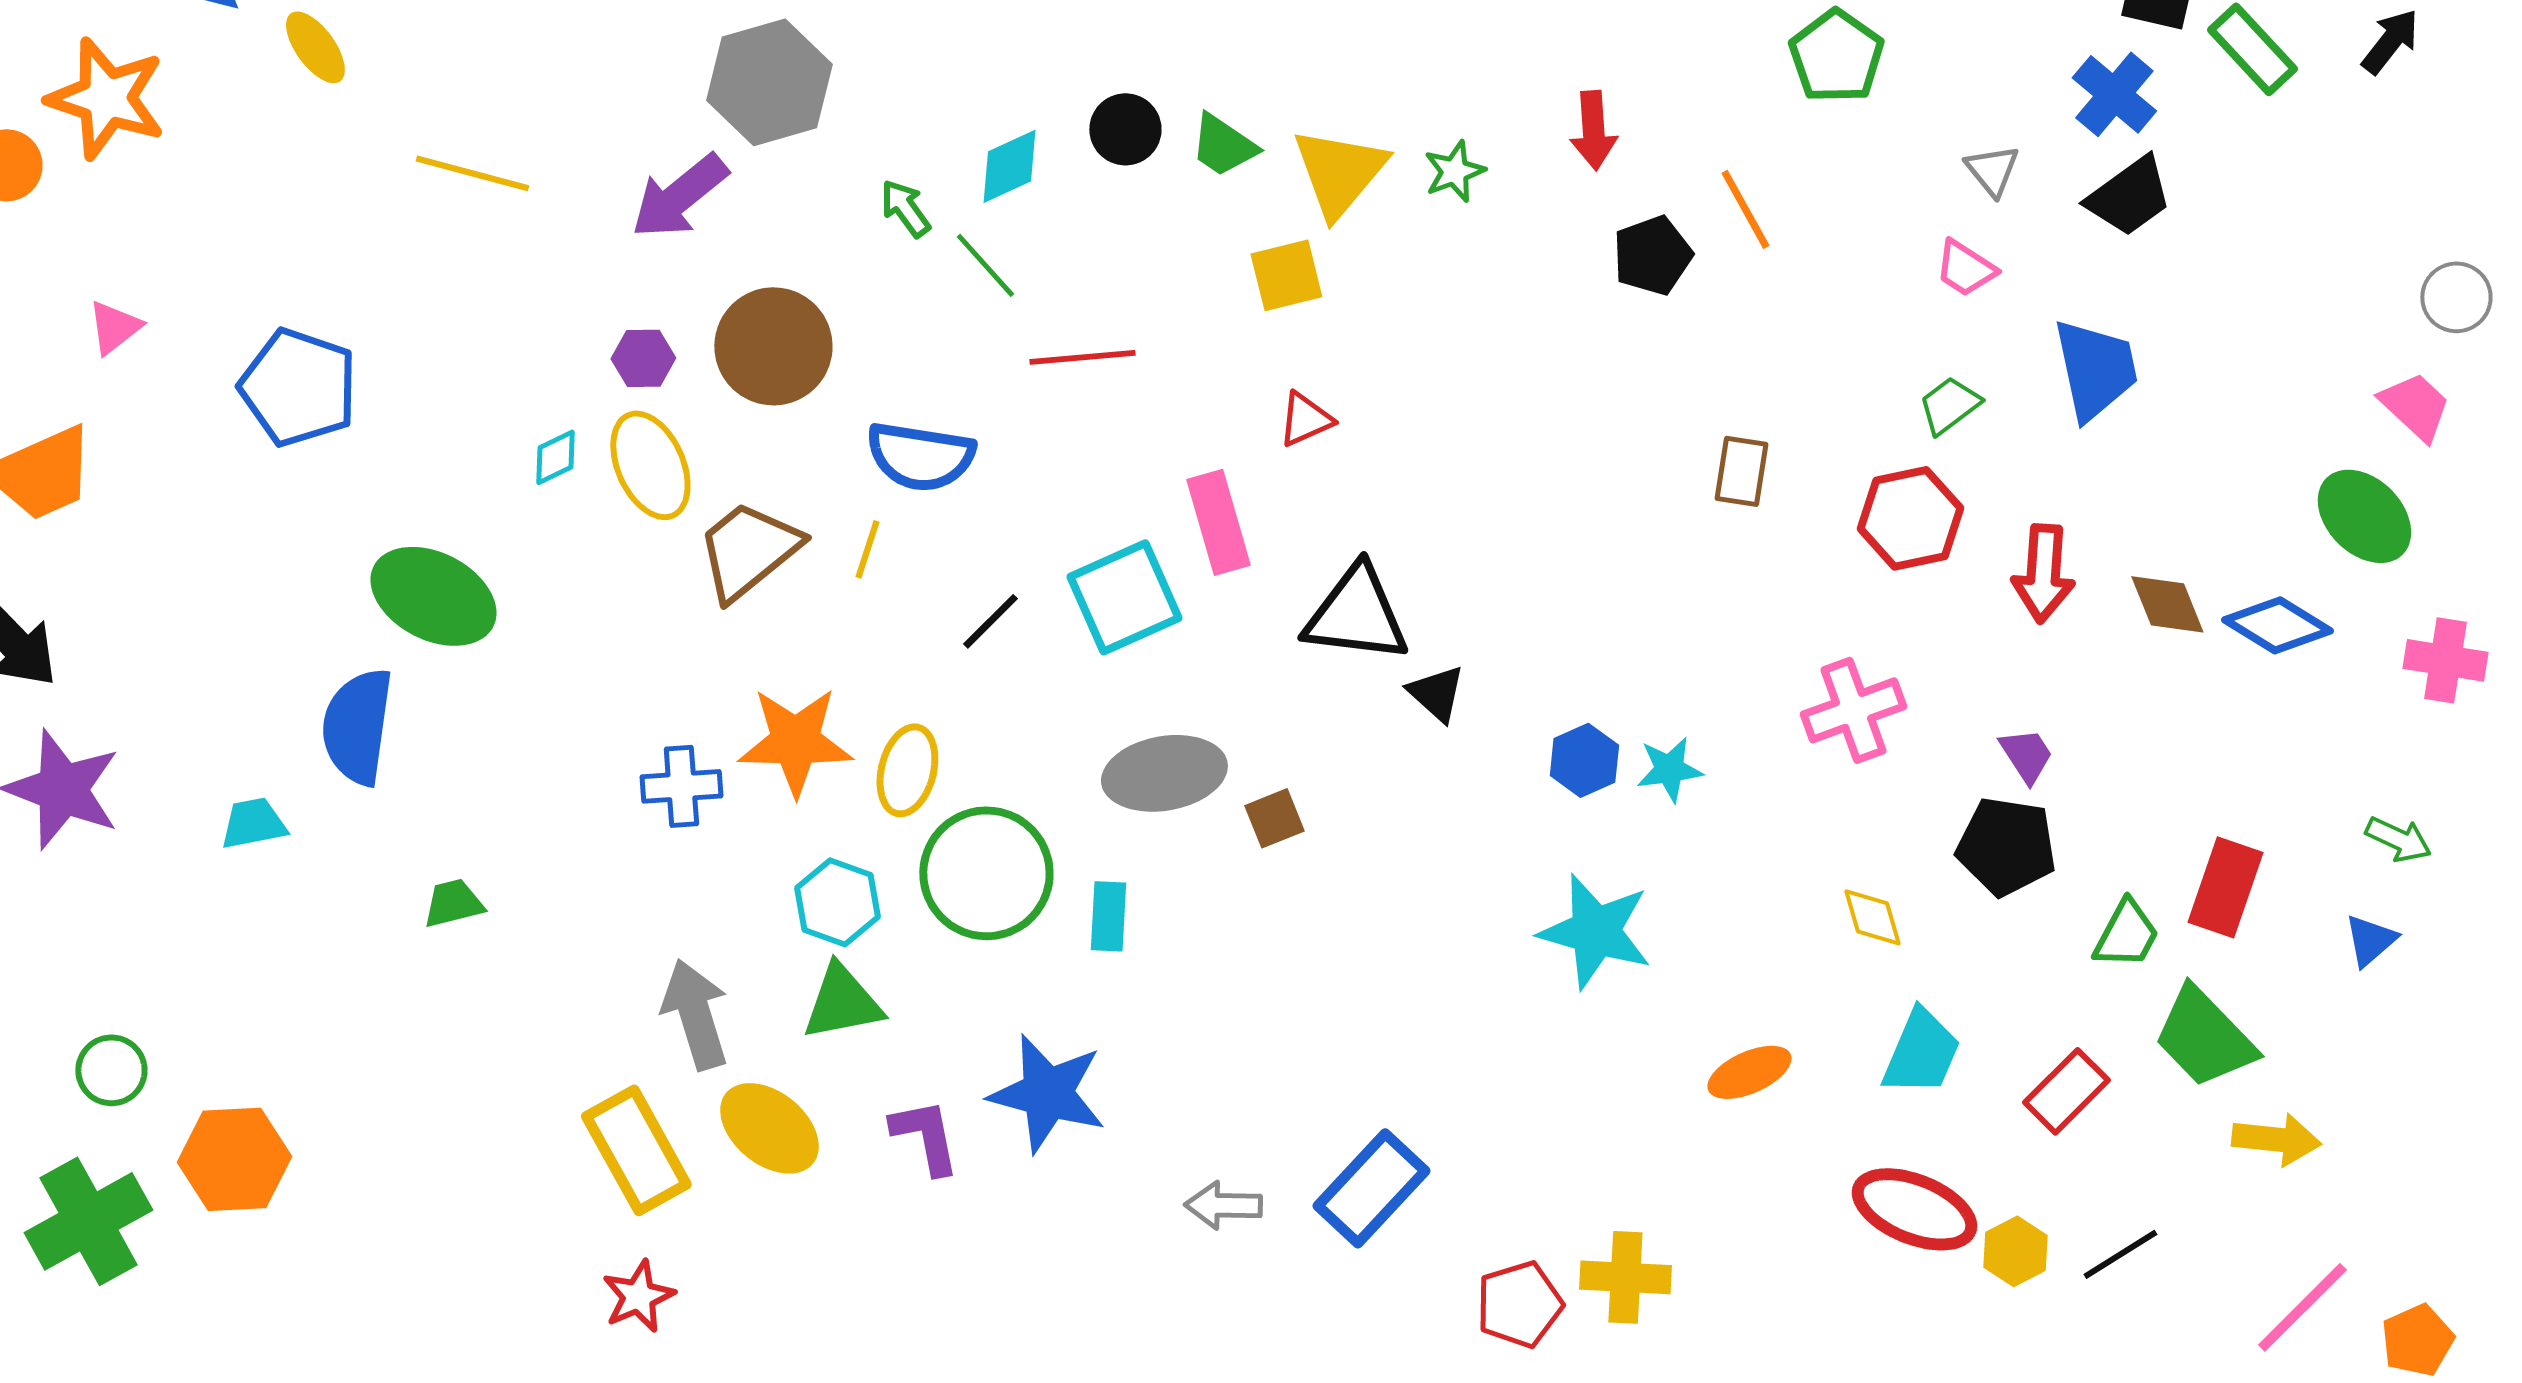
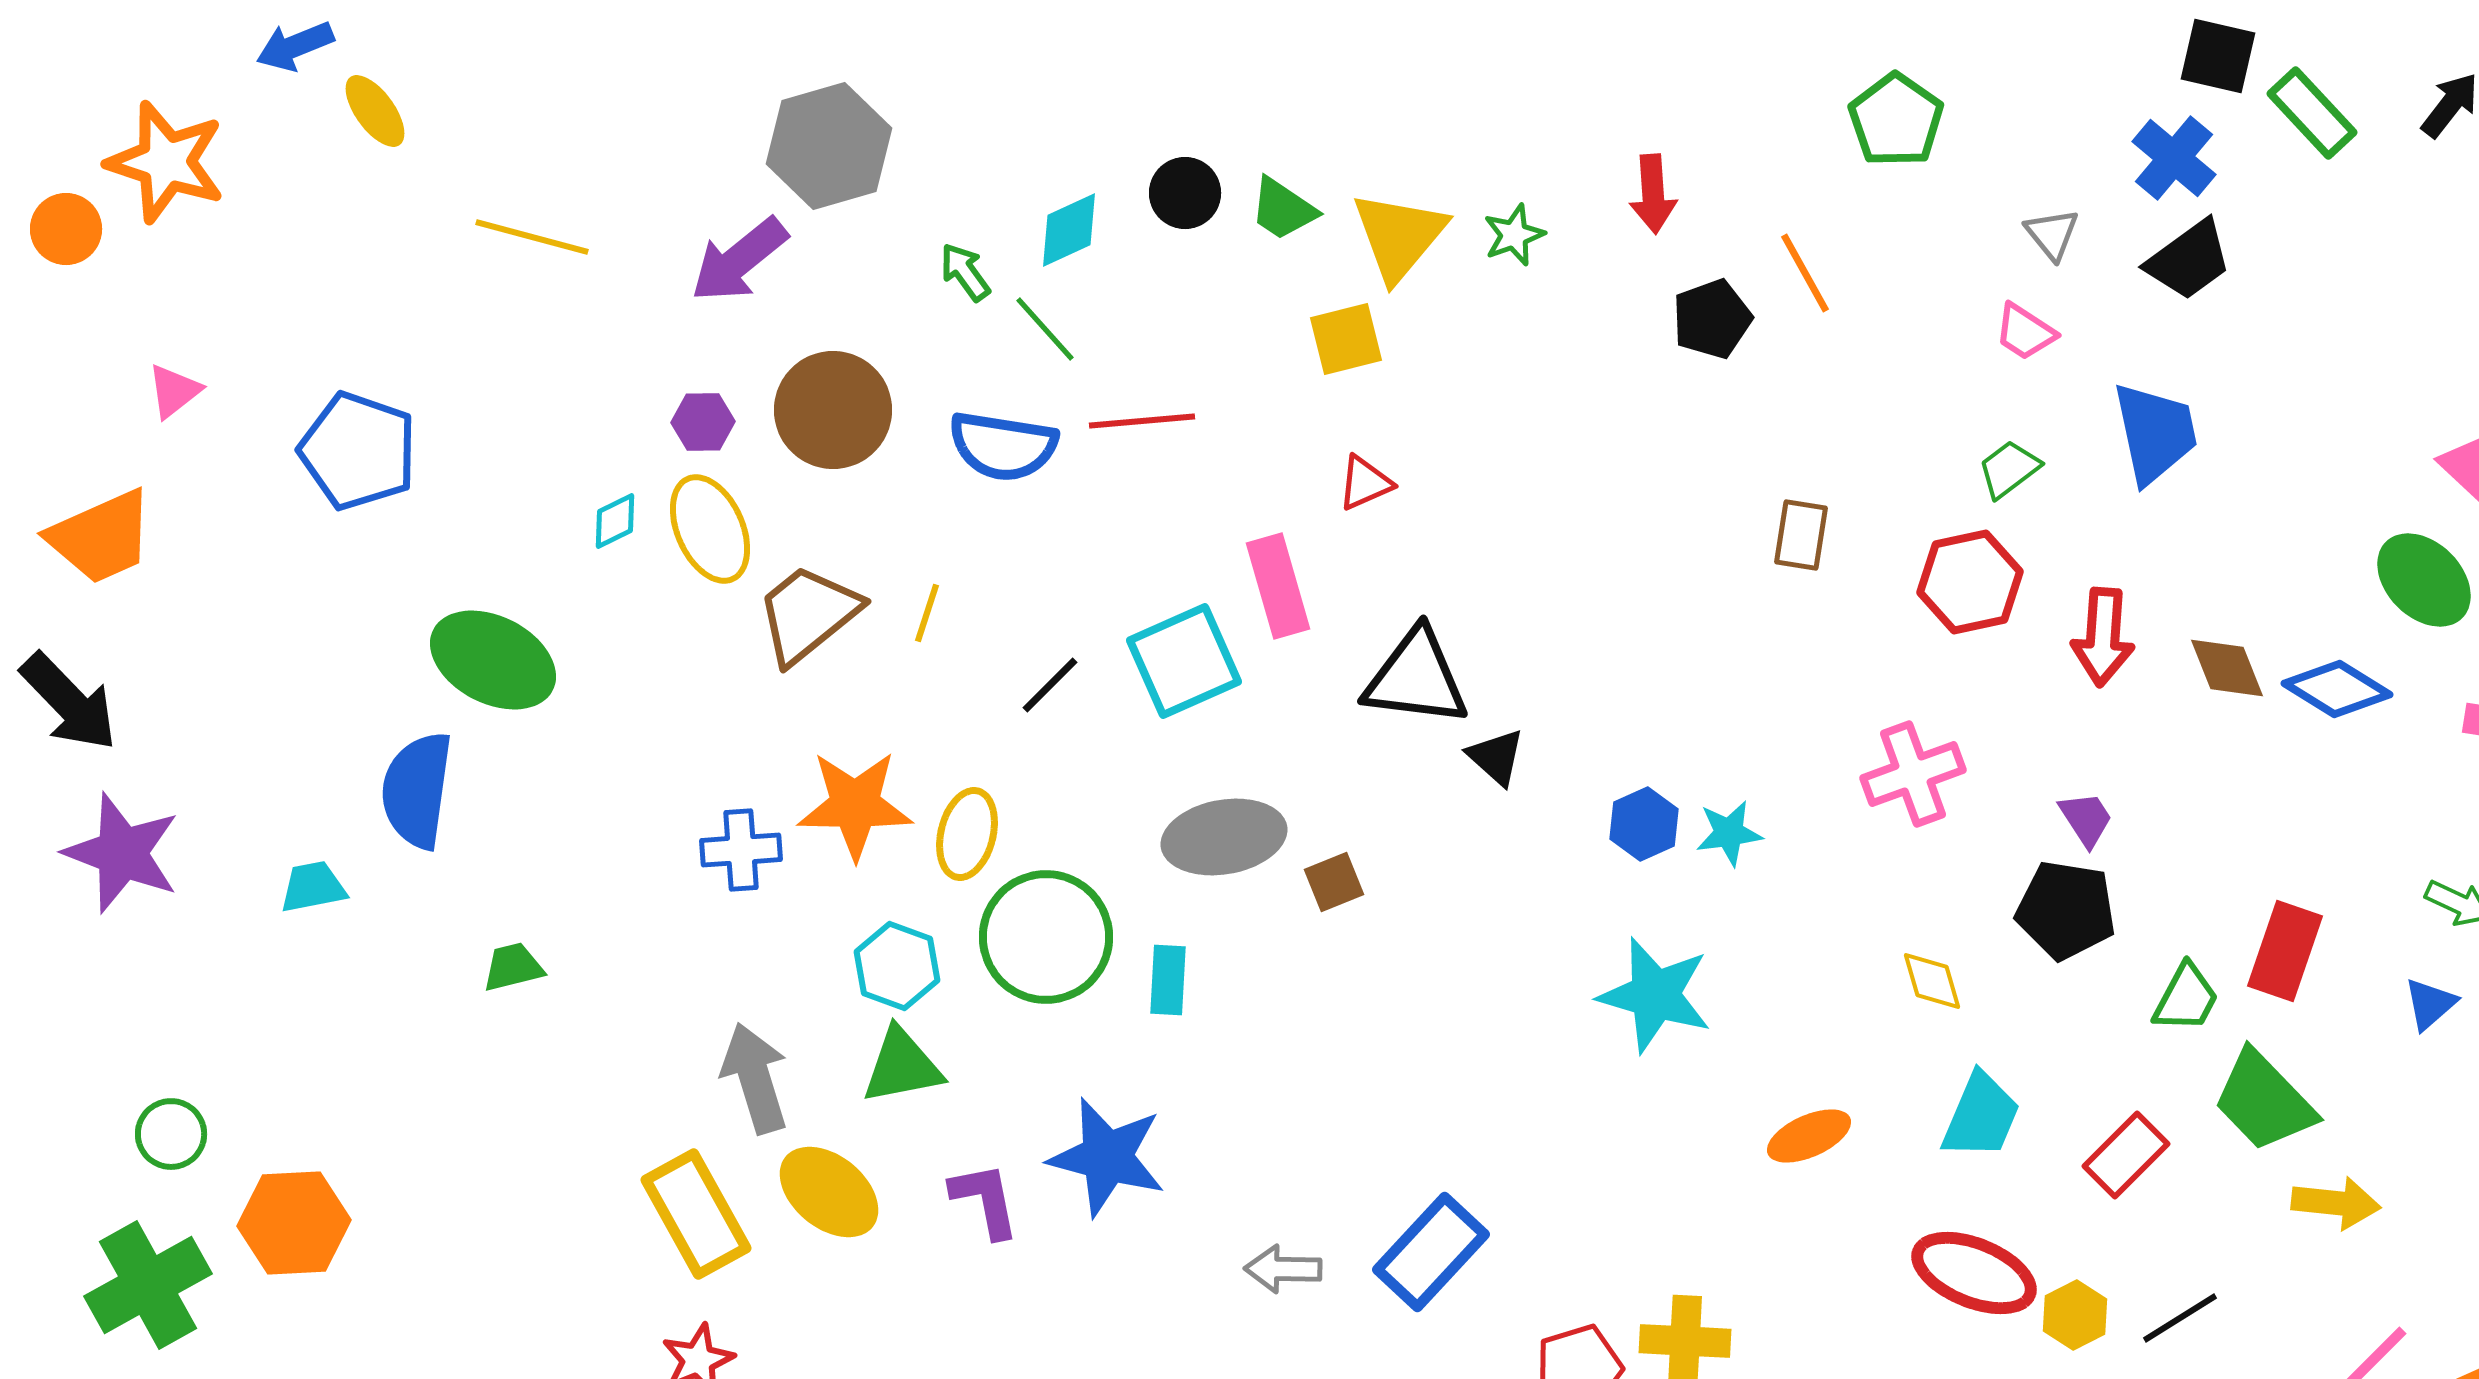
blue semicircle: (920, 456) -> (1003, 446), moved

